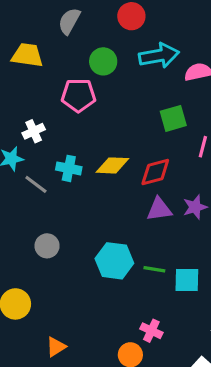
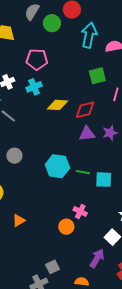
cyan arrow: (159, 56) -> (89, 35), turned -70
green circle: (103, 61) -> (52, 23), moved
cyan cross: (69, 168) -> (34, 87), moved, turned -35

